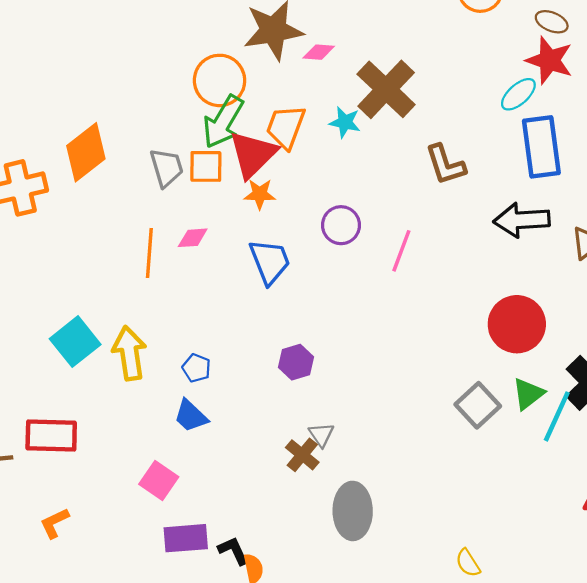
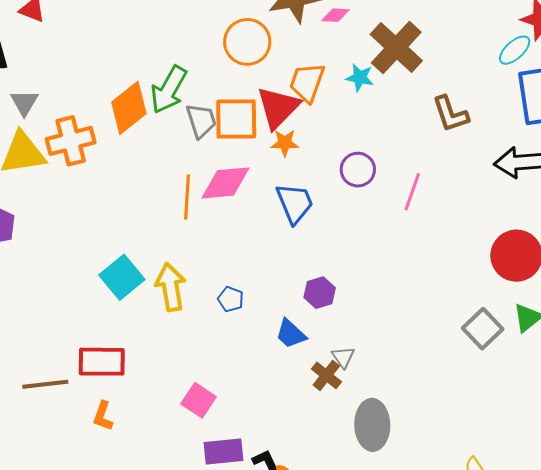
green arrow: (223, 122) -> (169, 90), moved
orange square: (206, 166) -> (236, 119), size x1.4
pink diamond: (193, 238) -> (225, 183), size x1.8
blue trapezoid: (191, 416) -> (291, 334), moved
orange L-shape: (55, 523) -> (103, 416), moved, turned -44

